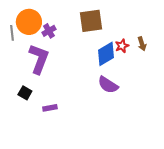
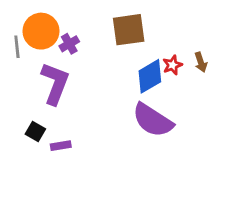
purple semicircle: (108, 85) -> (153, 120), size x1.4
purple rectangle: (50, 108) -> (61, 146), moved

